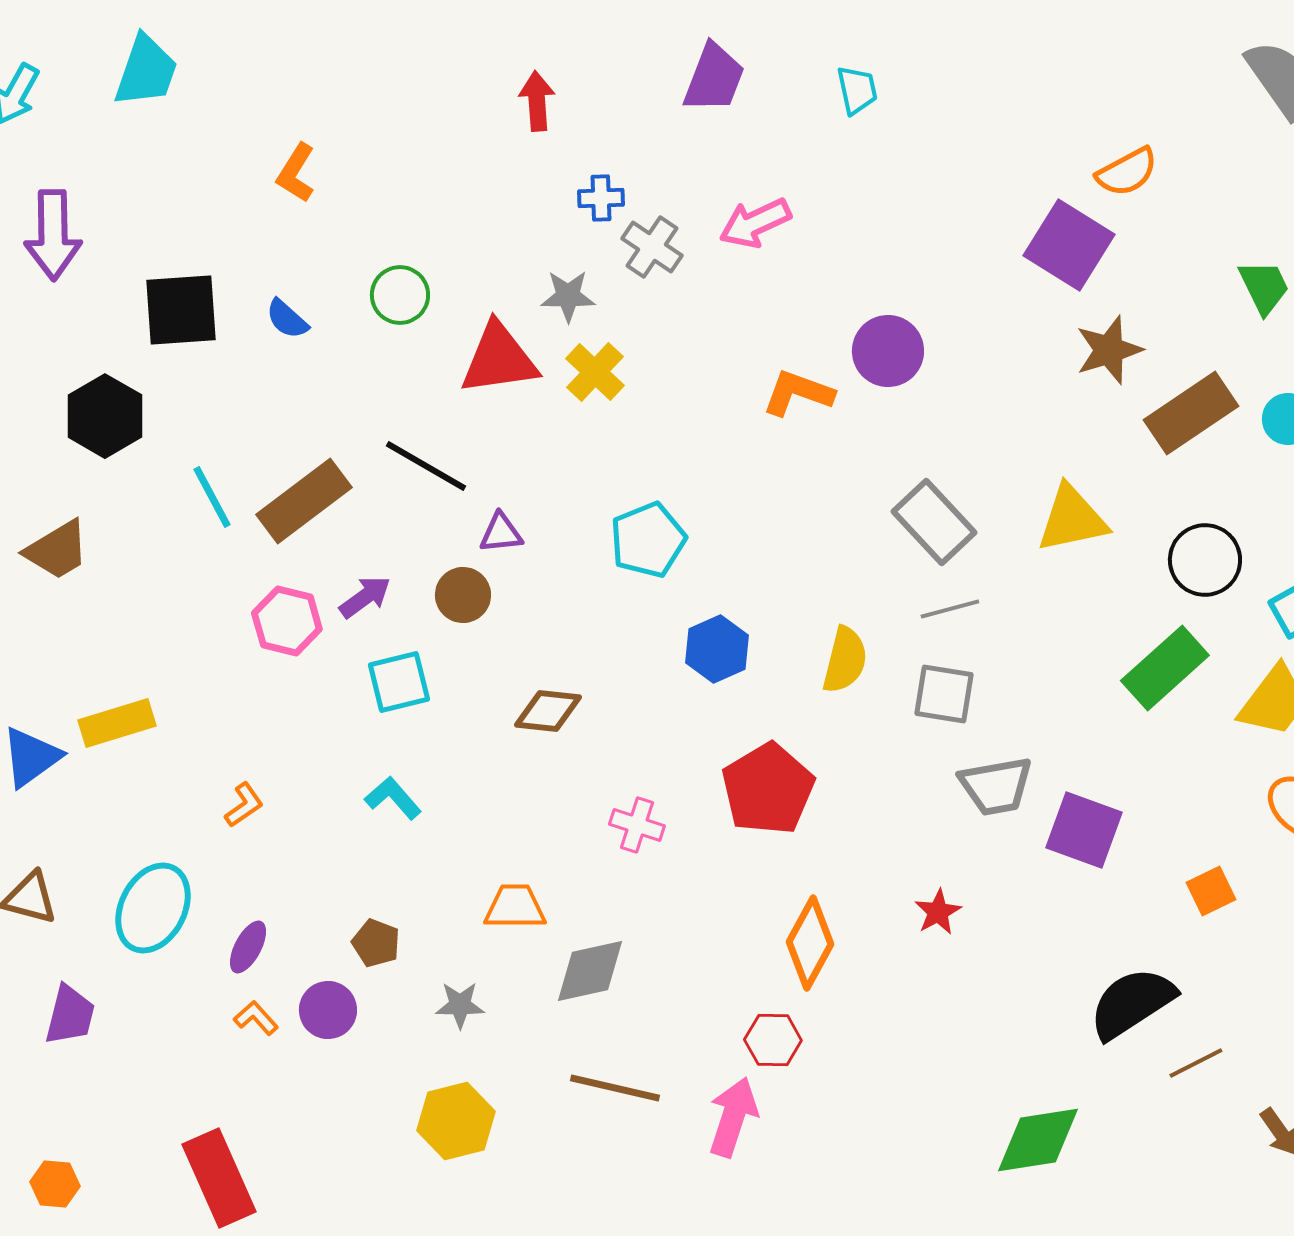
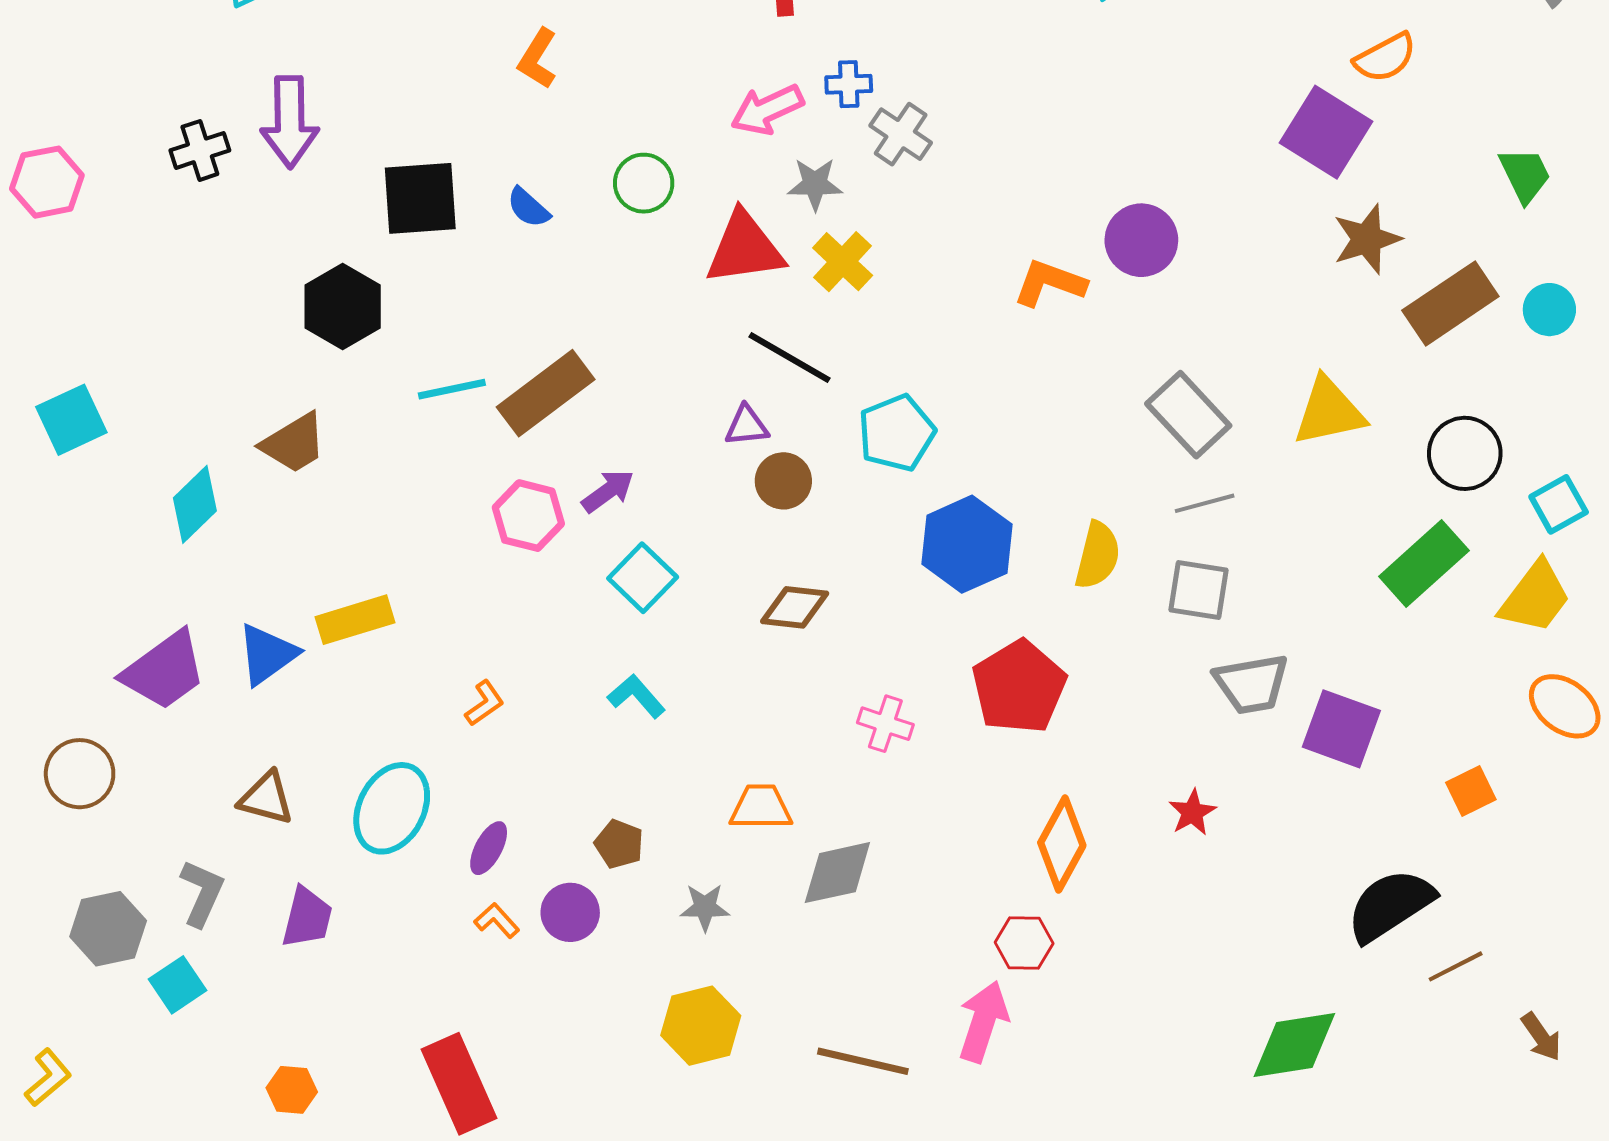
pink arrow: (755, 223) -> (767, 110), moved
black line: (426, 466) -> (789, 357), moved
cyan line: (212, 497) -> (452, 389), turned -74
brown circle: (463, 595) -> (783, 481), moved
blue hexagon: (717, 649) -> (967, 544), size x1.4
cyan square: (399, 682) -> (643, 578), turned -32
brown line: (615, 1088) -> (863, 1061), moved

